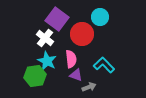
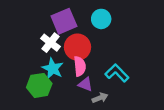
cyan circle: (100, 17) -> (101, 19), moved
purple square: (57, 19) -> (64, 21), turned 30
red circle: (82, 34) -> (77, 47), moved

